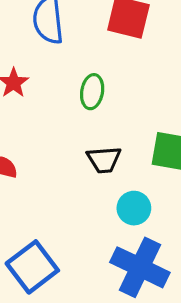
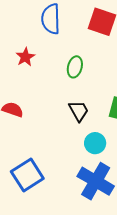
black trapezoid: (104, 160) -> (79, 111), turned -120

